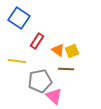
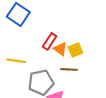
red rectangle: (37, 41) -> (50, 41), moved

